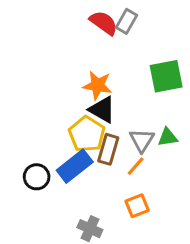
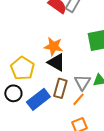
yellow pentagon: (87, 134) -> (22, 68), moved
black circle: (37, 177) -> (13, 93), moved

